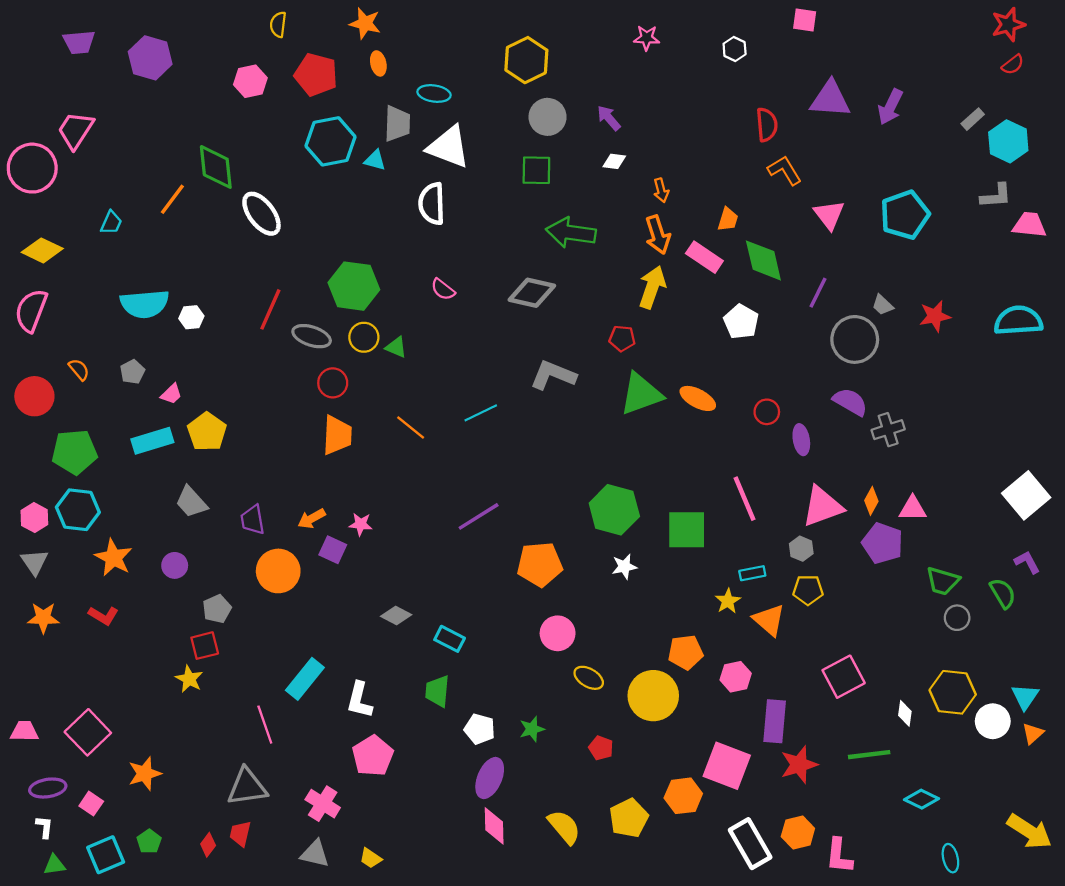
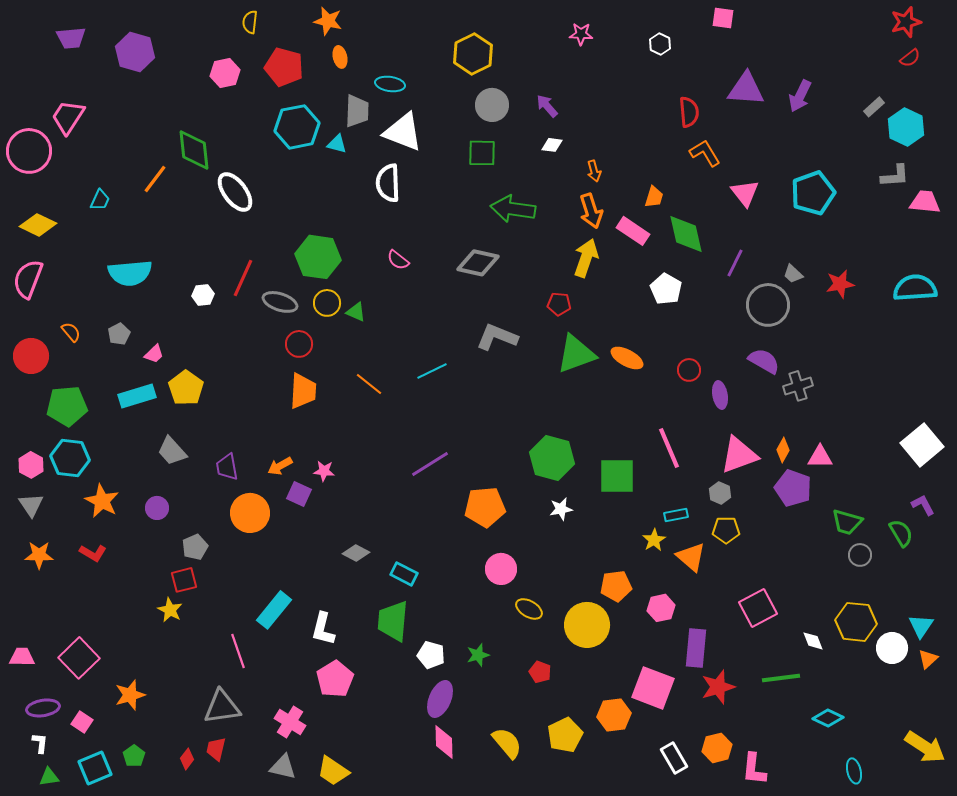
white hexagon: (191, 317) -> (203, 295), moved
green trapezoid: (437, 691) -> (393, 621), size x1.4
white diamond: (905, 713) -> (813, 641), turned -30
white rectangle: (750, 844) -> (674, 758), size x0.7
yellow trapezoid: (371, 858) -> (333, 771), size x1.6

